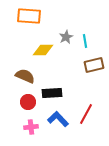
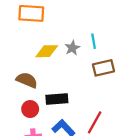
gray star: (66, 37) -> (72, 48), moved

